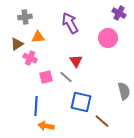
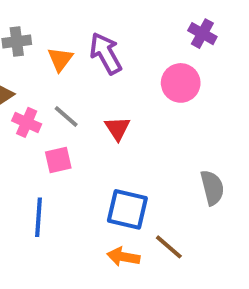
orange triangle: (38, 37) -> (60, 59), moved, turned -48
gray line: (66, 77) -> (66, 117), moved
orange arrow: (46, 126) -> (123, 257), moved

